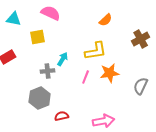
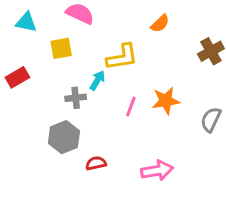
yellow L-shape: (96, 51) -> (122, 57), moved

